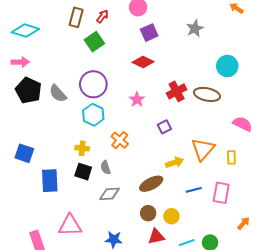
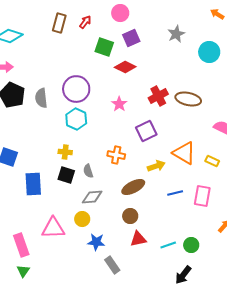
green square: (94, 42) -> (104, 47), moved, turned -36
cyan circle: (227, 66) -> (209, 52), moved
gray semicircle: (58, 93) -> (41, 98), turned 36
purple square: (164, 127) -> (146, 131), size x1.5
orange cross: (120, 140) -> (116, 155), moved, turned -30
orange triangle: (203, 149) -> (184, 153), turned -40
yellow rectangle: (231, 157) -> (212, 161), turned -64
yellow circle: (171, 216) -> (82, 219), moved

